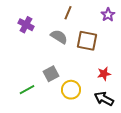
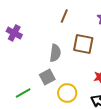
purple cross: (26, 25) -> (14, 33), moved
gray semicircle: (59, 37) -> (55, 53), moved, turned 66

